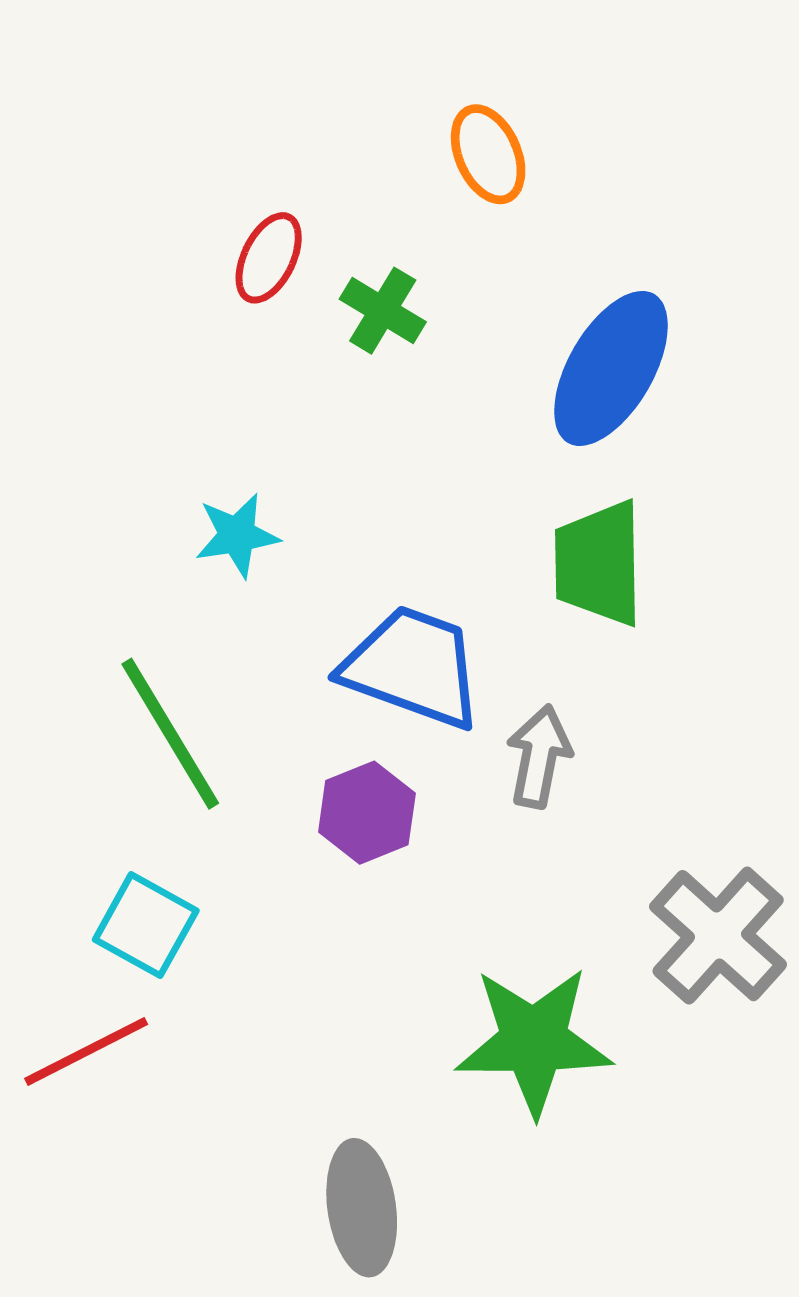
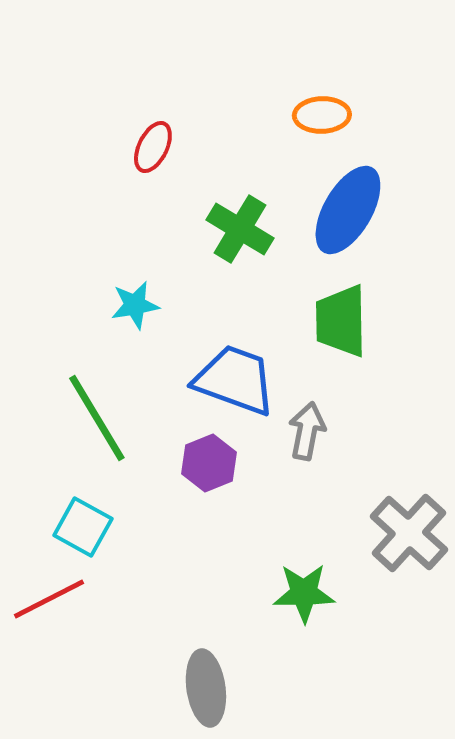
orange ellipse: (488, 154) -> (322, 115), moved, turned -68
green cross: (383, 311) -> (240, 229), moved, size x1.4
green star: (534, 1041) -> (304, 593), size x0.7

